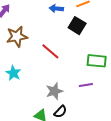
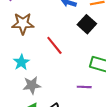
cyan star: (13, 73) -> (21, 62), moved
gray star: (54, 91) -> (32, 85), moved

